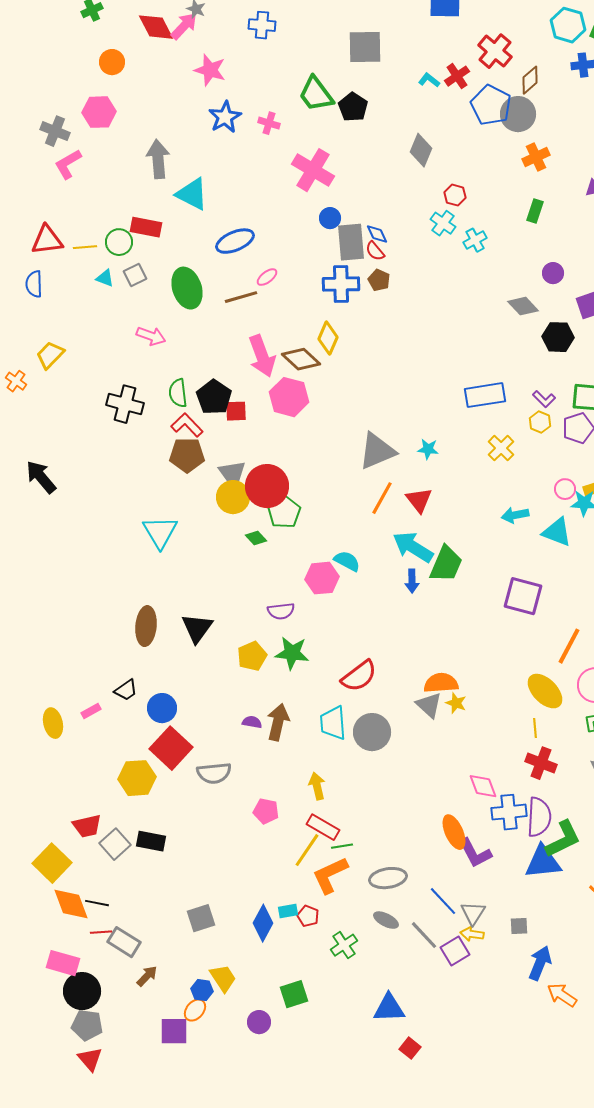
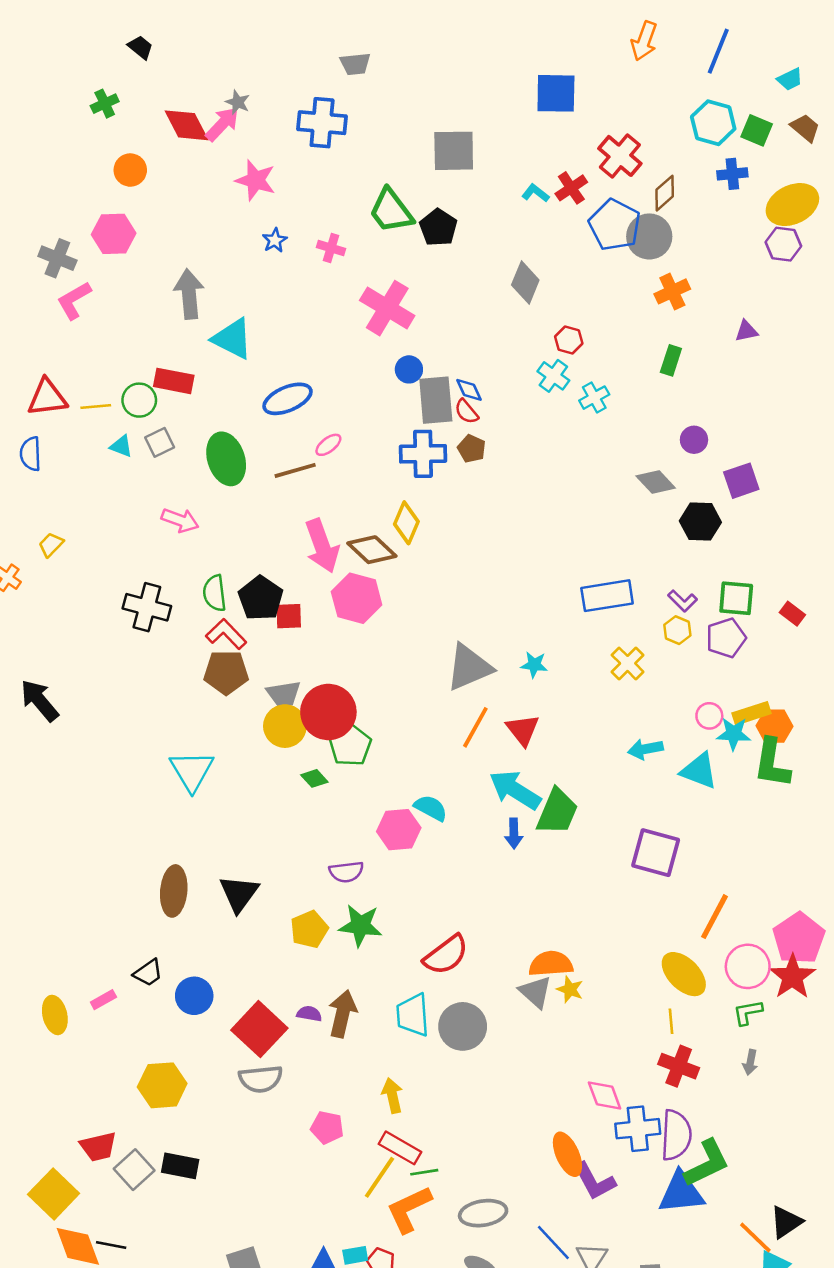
blue cross: (262, 25) -> (322, 123), size x1.4
blue star: (225, 117) -> (275, 240), size x0.6
yellow trapezoid: (50, 355) -> (51, 545), size x0.7
red square: (171, 748) -> (259, 1029), moved

